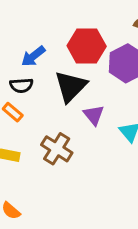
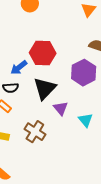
red hexagon: (87, 46) -> (43, 53), moved

